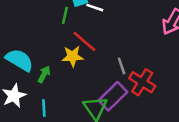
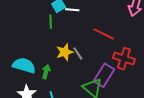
red line: (84, 41) -> (104, 34), moved
gray line: (122, 66) -> (78, 53), moved

